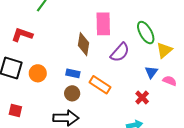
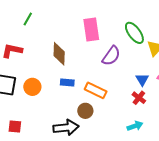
brown diamond: (83, 44) -> (59, 54), moved
blue triangle: (151, 72) -> (142, 80), moved
brown circle: (72, 93) -> (85, 111), moved

